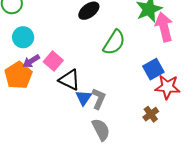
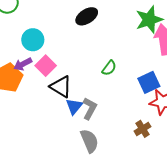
cyan circle: (23, 37) -> (33, 40), moved
green semicircle: (114, 42) -> (109, 68), moved, size x0.6

